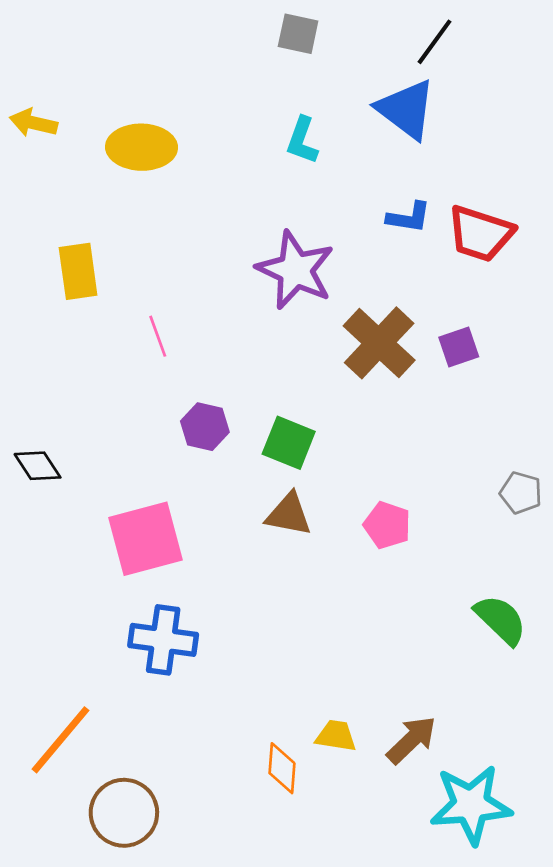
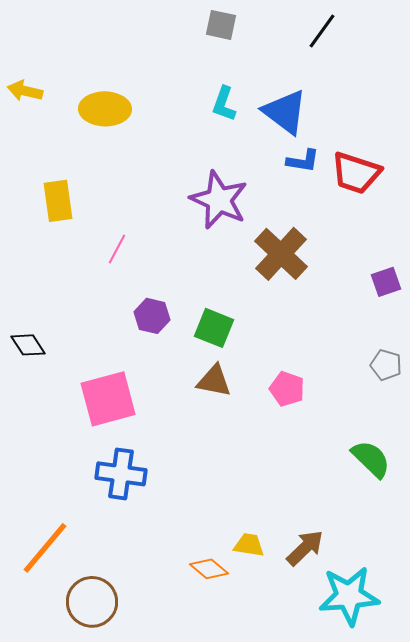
blue triangle: (406, 109) -> (285, 112), moved
pink line: (158, 336) -> (117, 249), turned 48
purple square: (459, 347) -> (386, 282), moved
orange diamond: (282, 768) -> (209, 569), turned -54

